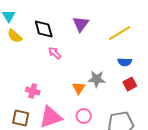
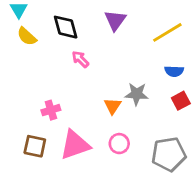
pink cross: (33, 91) -> (51, 110), turned -32

